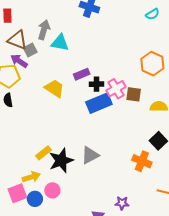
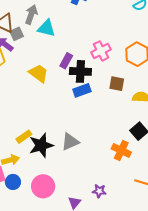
purple rectangle: (82, 74) -> (66, 61), turned -42
black cross: (96, 84) -> (80, 71), size x1.5
pink cross: (116, 89) -> (101, 51), moved
blue rectangle: (99, 103) -> (82, 90), size x0.7
pink circle: (52, 190) -> (43, 186), moved, size x1.5

